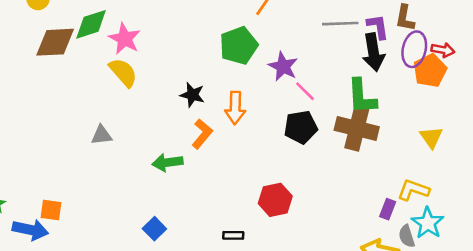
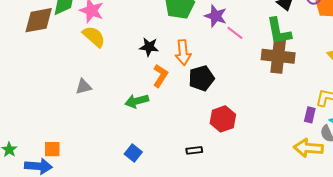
black pentagon: (301, 127) -> (201, 78), moved

